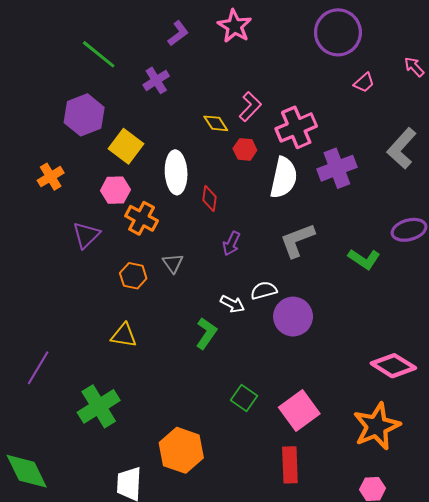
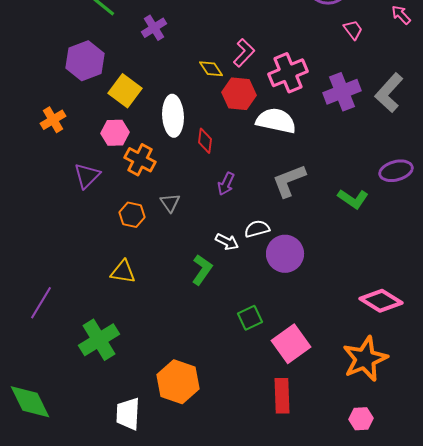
pink trapezoid: (364, 83) -> (353, 30), turned -85
red hexagon: (245, 149) -> (239, 94), size x1.5
purple cross: (337, 168) -> (342, 92), moved
white semicircle: (284, 178) -> (276, 121), turned -90
green square: (244, 398) -> (250, 318), moved, turned 30

